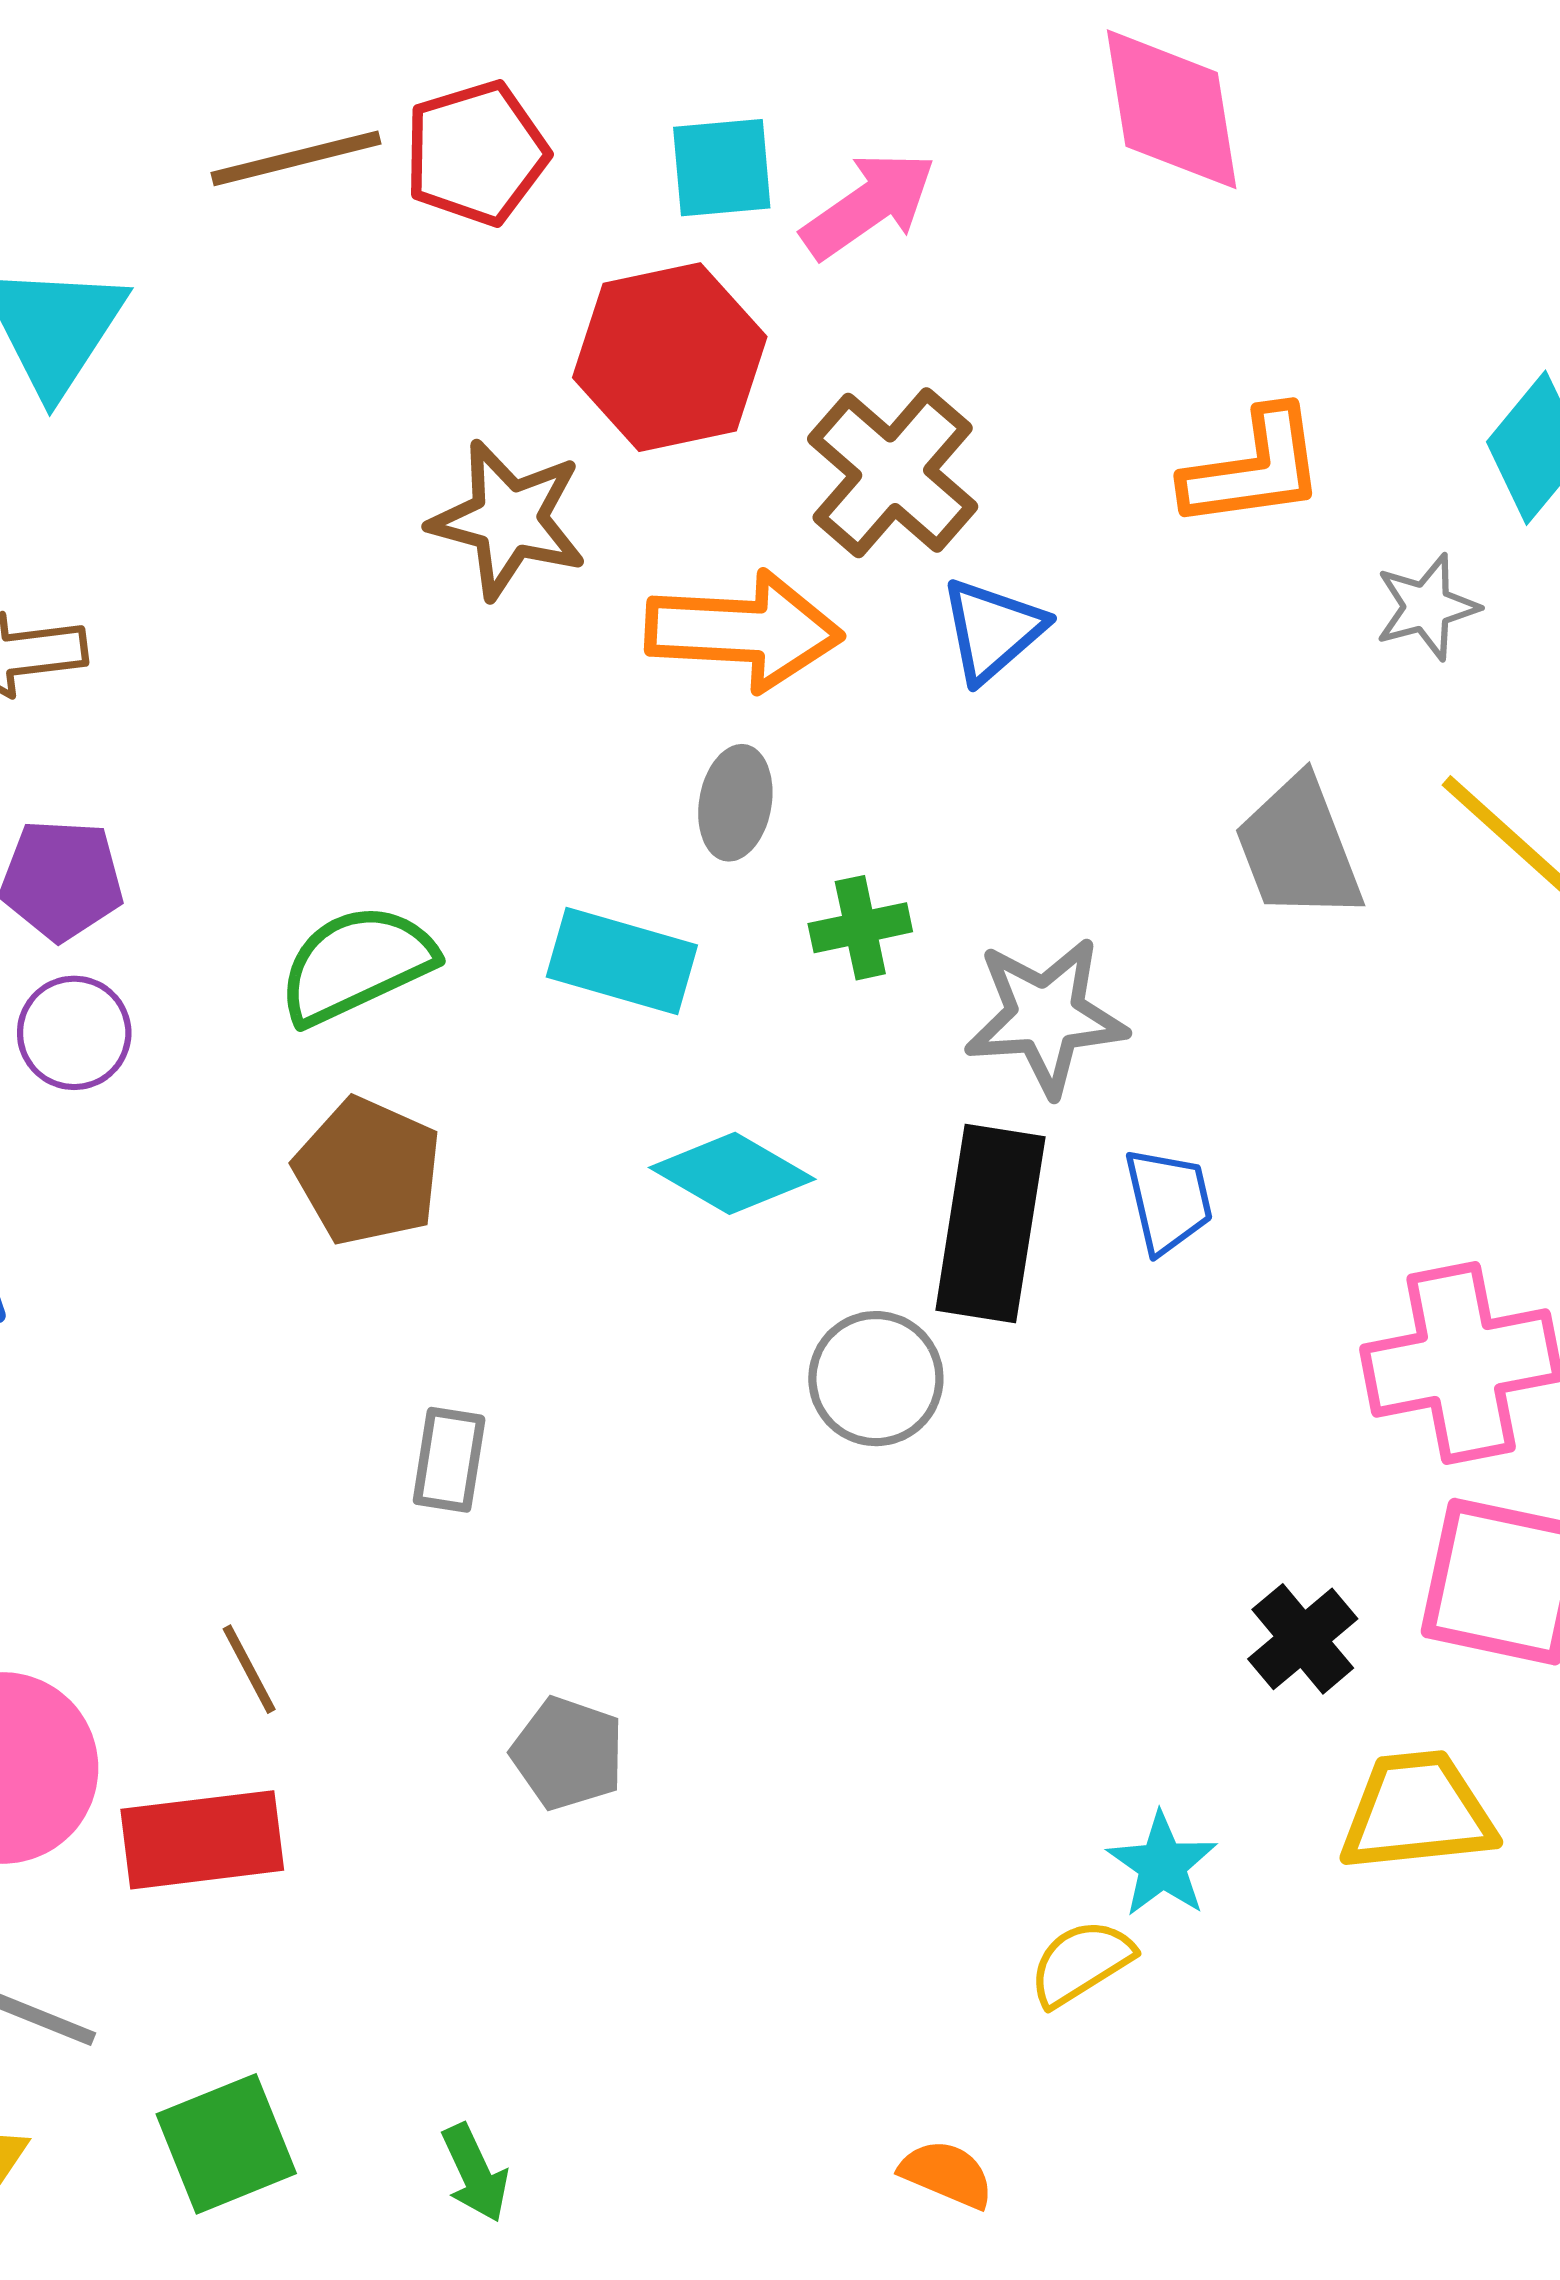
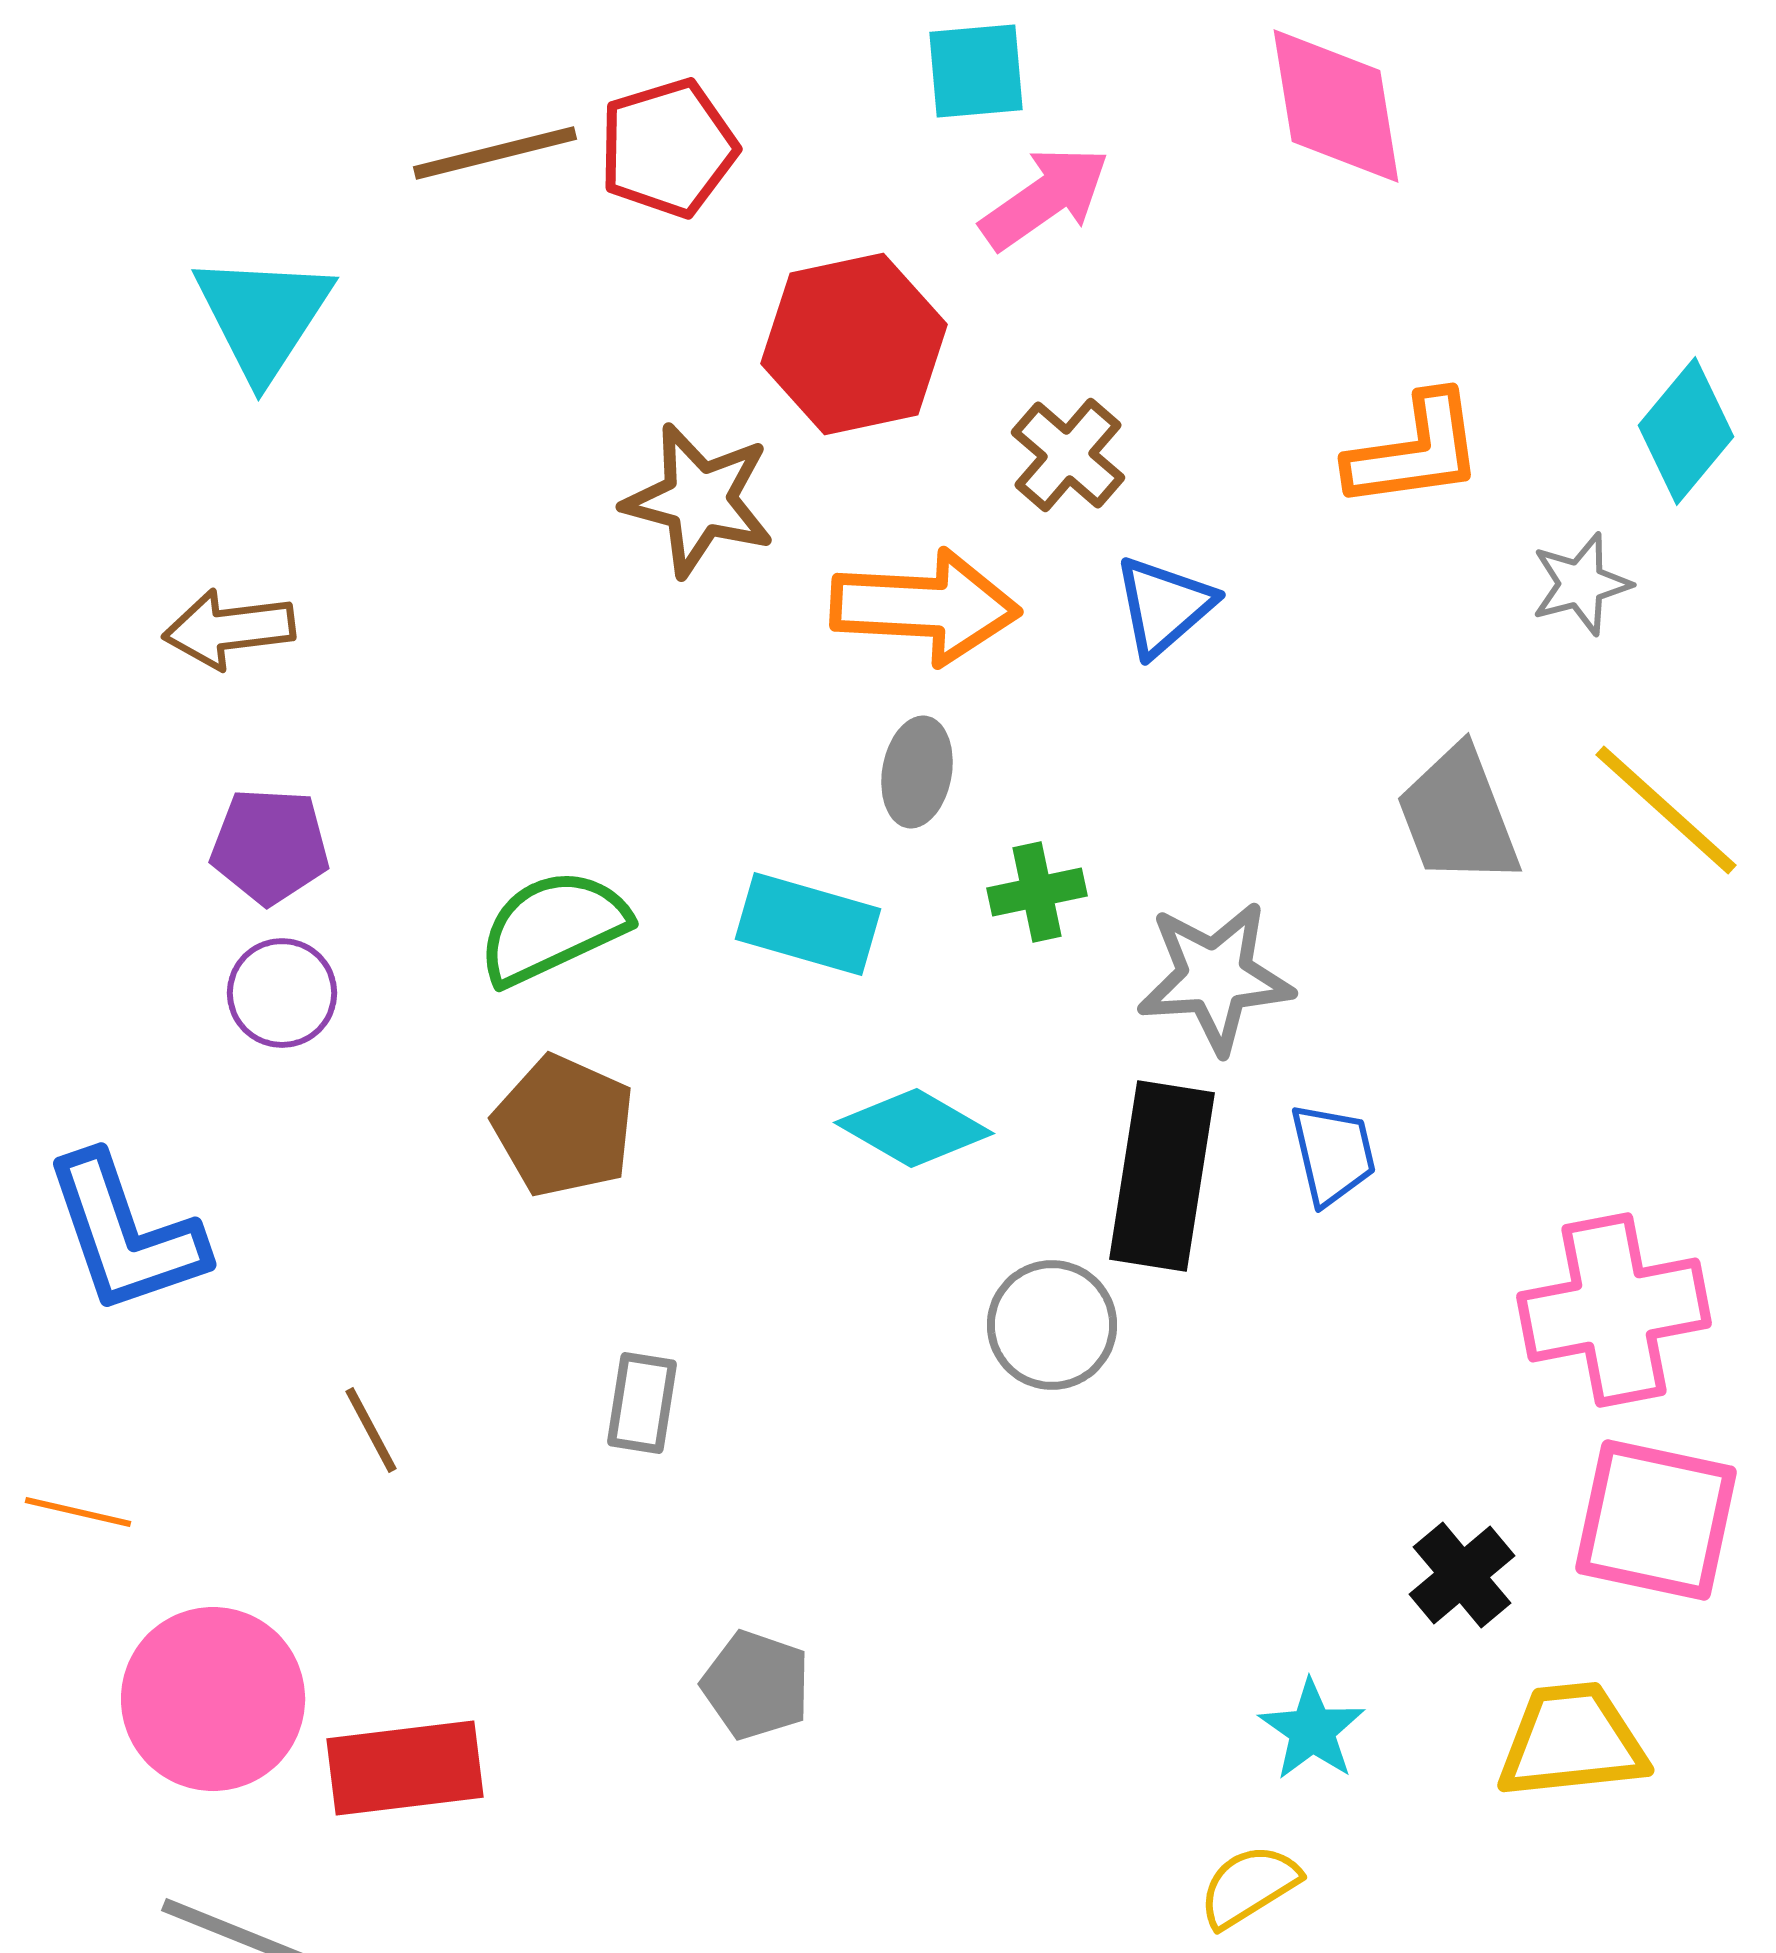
cyan square: (722, 168) -> (976, 71), moved
brown cross: (893, 473) -> (1068, 455), size x0.7
brown line: (249, 1669) -> (371, 1430), moved
cyan star: (1162, 1865) -> (1312, 1730), moved

